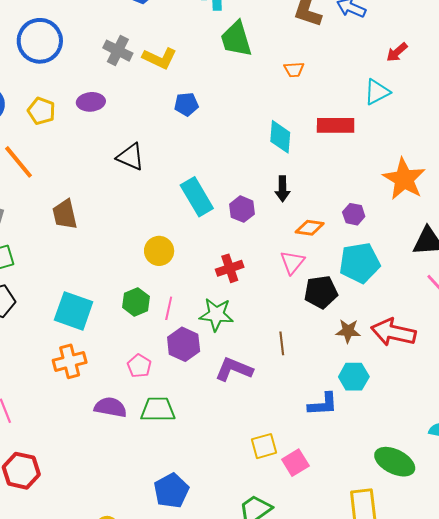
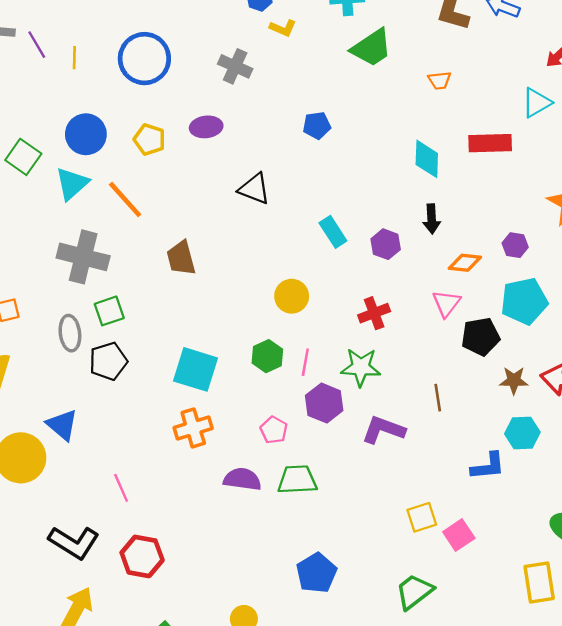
green trapezoid: (236, 39) -> (372, 48), turned -105
yellow L-shape: (160, 58) -> (283, 28), moved, size x0.7
cyan rectangle: (197, 197) -> (333, 232), size x0.7

